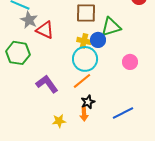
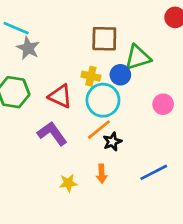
red triangle: (45, 30) -> (60, 96), moved
yellow cross: (84, 41) -> (91, 76), moved
black star: (88, 102) -> (112, 142), moved

